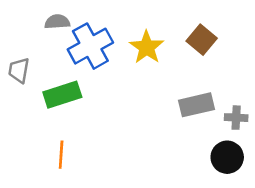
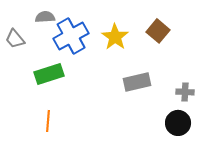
gray trapezoid: (19, 70) -> (15, 39), moved, turned -50
gray rectangle: (197, 105) -> (137, 82), moved

